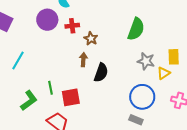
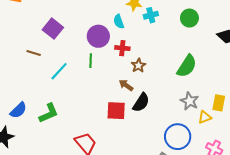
brown arrow: (83, 60) -> (126, 85), turned -72
green line: (50, 88) -> (91, 61), moved
red square: (71, 97) -> (116, 111), moved
green L-shape: (29, 100) -> (49, 113), moved

